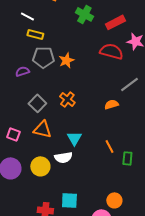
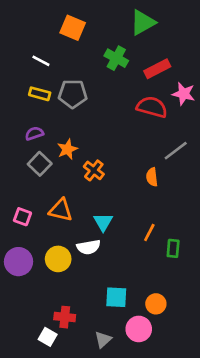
yellow rectangle: (35, 34) -> (40, 94), moved
gray pentagon: (43, 57) -> (73, 94), moved
orange star: (66, 60) -> (67, 149), moved
gray square: (37, 103) -> (40, 164), moved
orange semicircle: (111, 104) -> (152, 177), turned -80
orange line: (109, 146) -> (149, 233), turned 56
cyan square: (69, 200) -> (116, 297), moved

